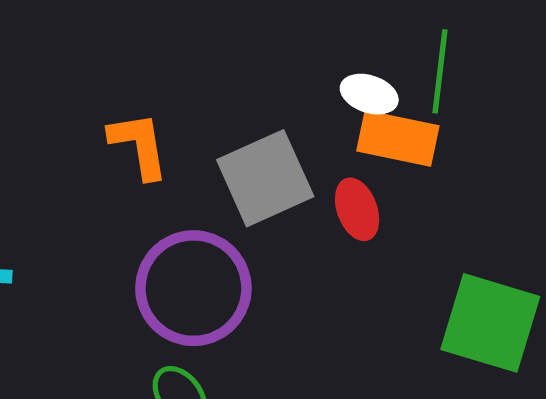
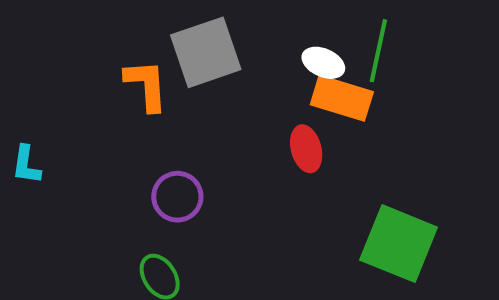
gray square: (265, 178) -> (206, 52), moved
purple circle: (193, 288) -> (177, 197), size x0.6

